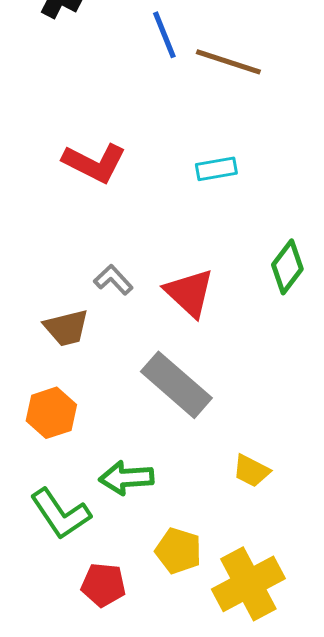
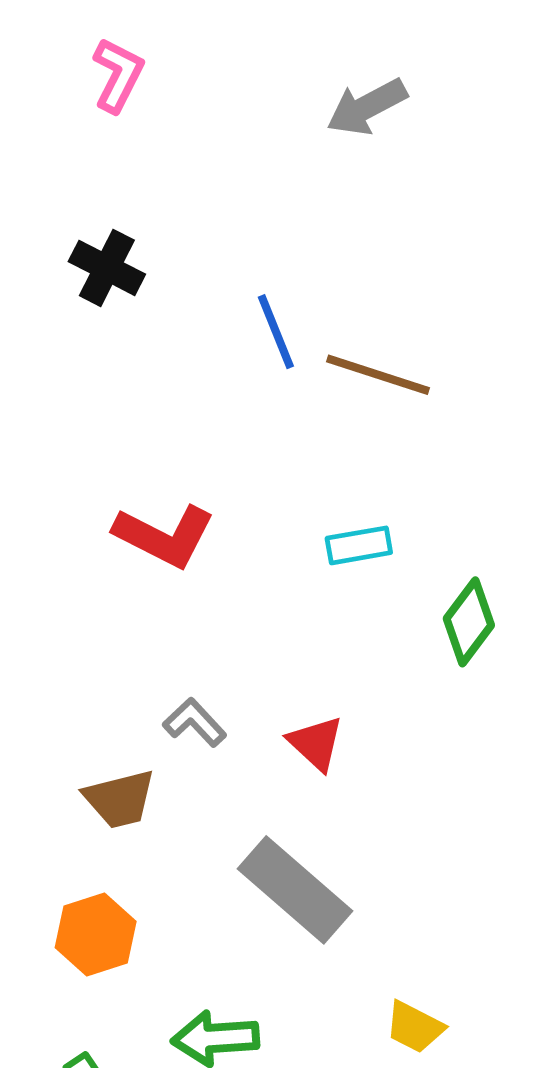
green diamond: (287, 267) -> (469, 622), moved
red triangle: (189, 293) -> (316, 743), size x0.7

